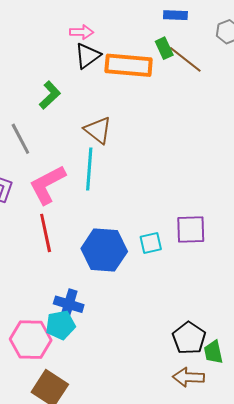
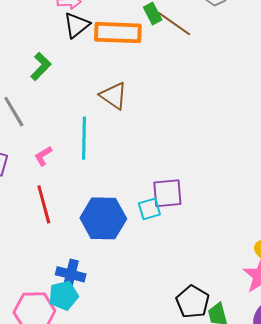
brown triangle: (98, 130) -> (114, 96), moved
pink L-shape: (47, 185) -> (43, 156), size x0.5
purple square: (191, 230) -> (167, 193), moved

